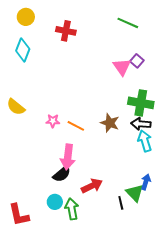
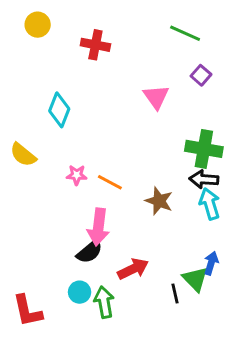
cyan diamond: (23, 50) -> (59, 110), moved
purple square: (137, 61) -> (201, 75), moved
pink triangle: (122, 67) -> (156, 97), moved
brown star: (110, 123) -> (159, 201), moved

